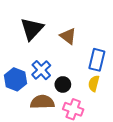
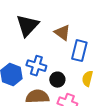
blue rectangle: (97, 60) -> (79, 51), moved
blue cross: (41, 70) -> (36, 66), turned -30

